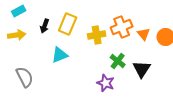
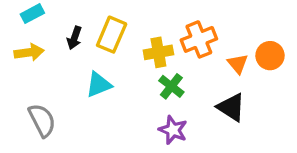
orange triangle: (144, 34) -> (238, 64), moved
green cross: (118, 61) -> (171, 86), moved
black triangle: (142, 69) -> (231, 107), turned -30

